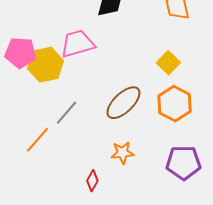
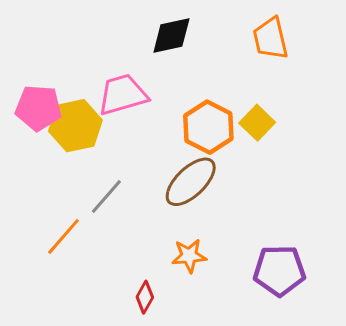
orange hexagon: (174, 104) -> (208, 127), moved

